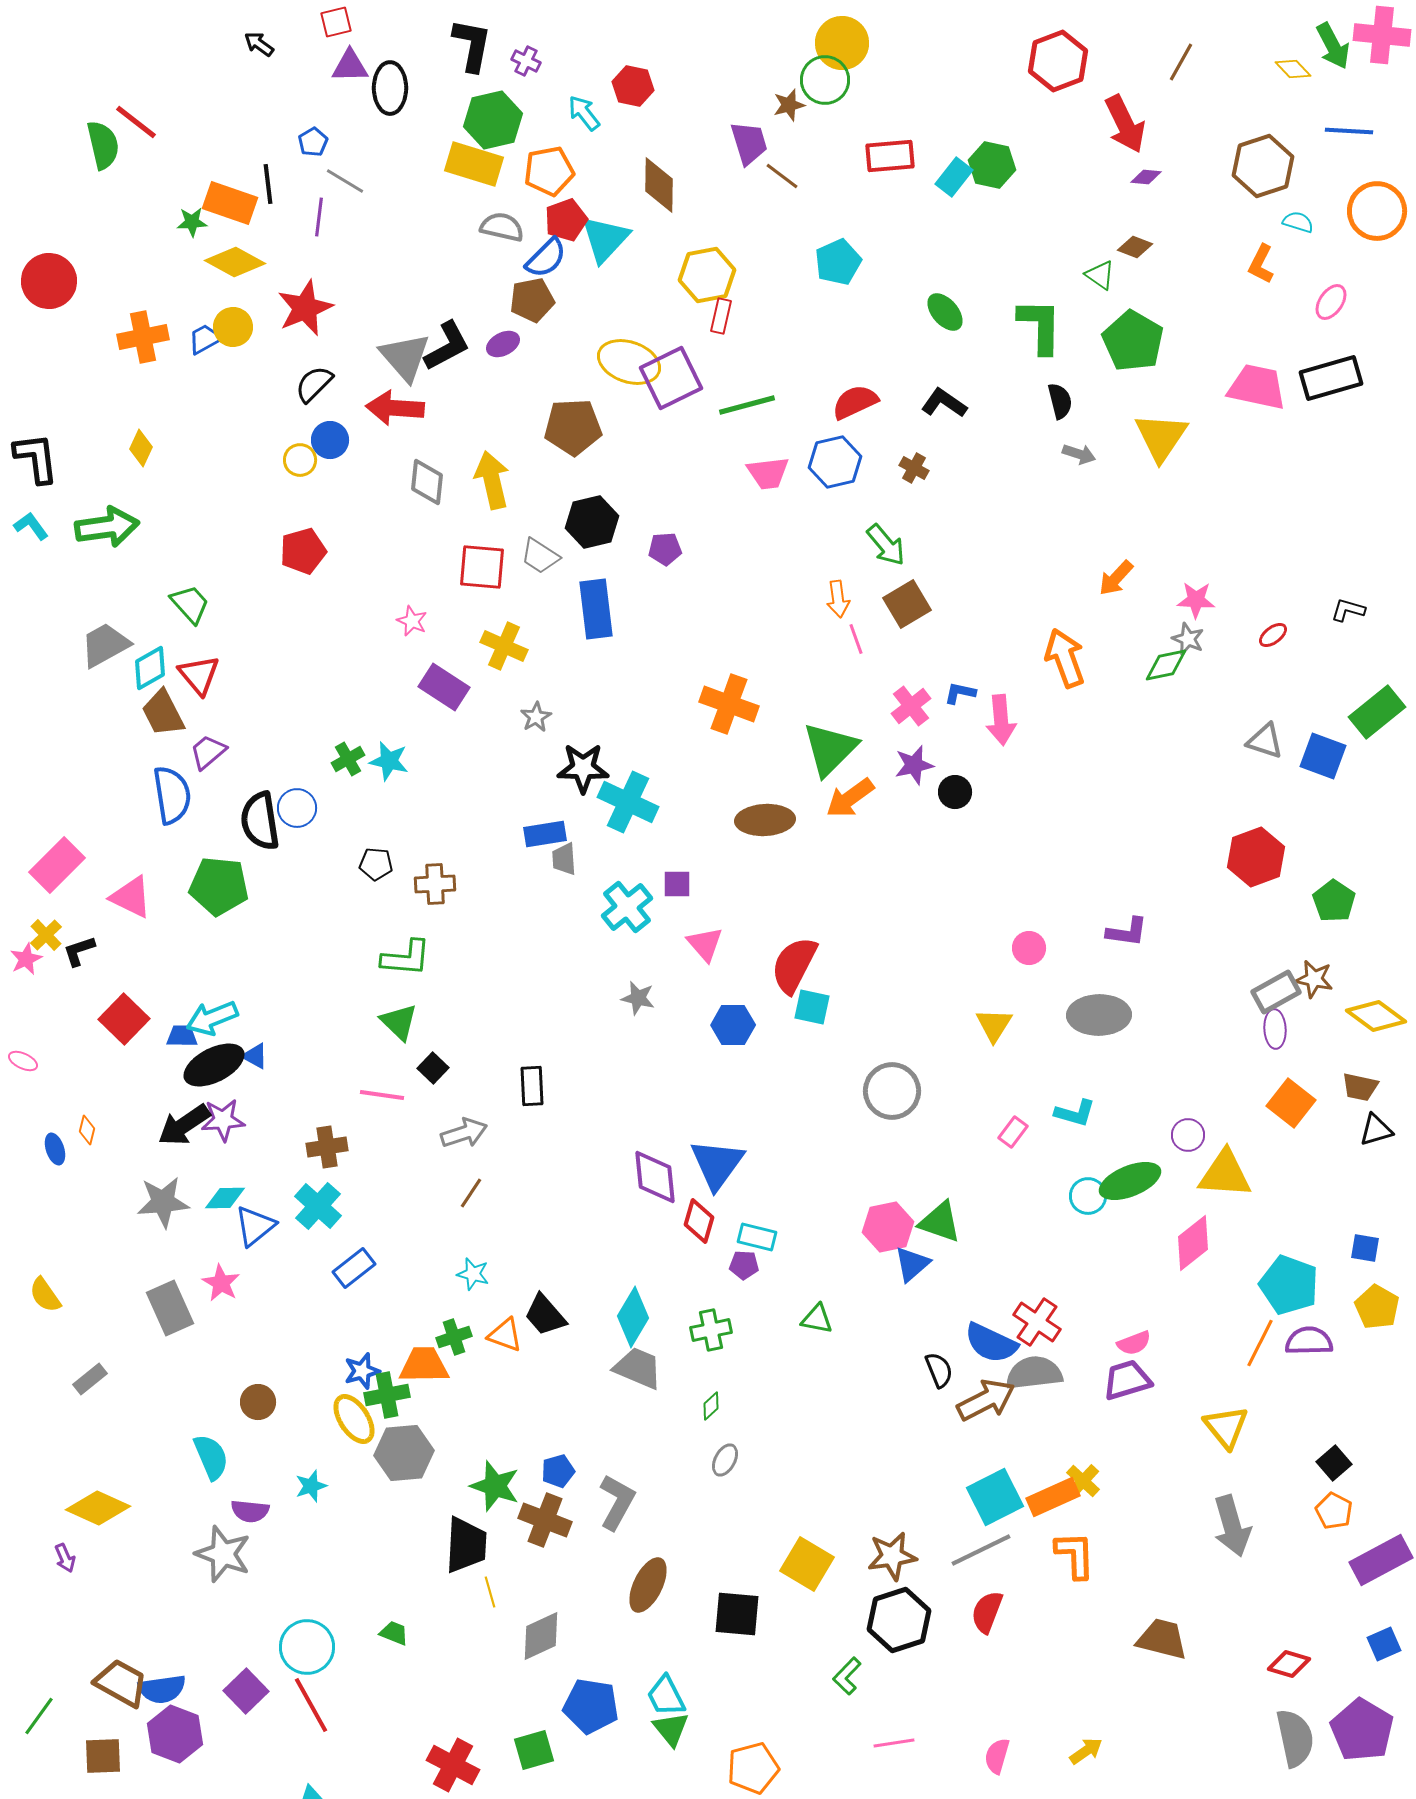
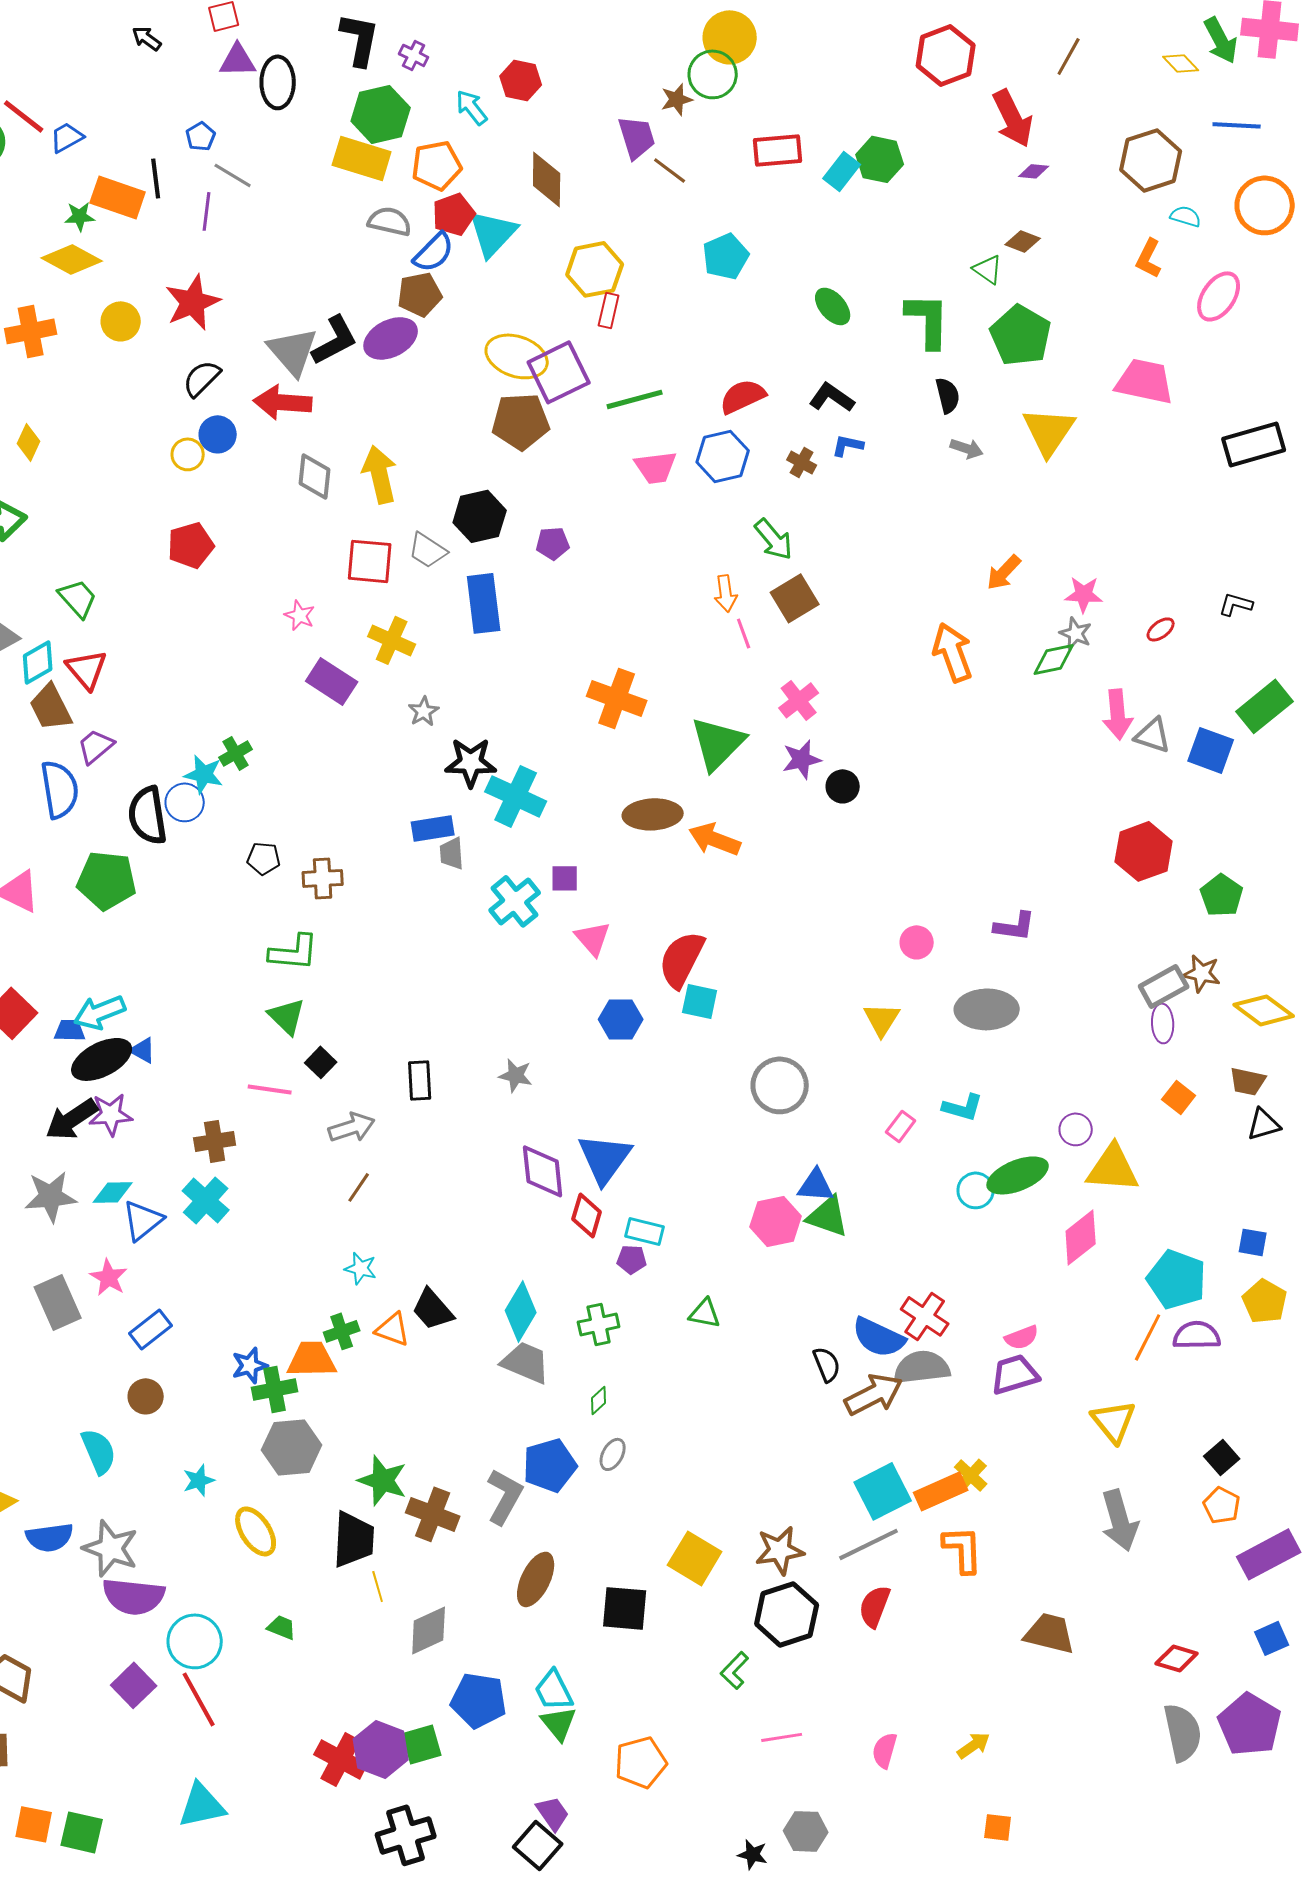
yellow diamond: (235, 262) -> (72, 259), moved
pink ellipse: (1331, 302) -> (1219, 296), size x1.4
blue trapezoid: (205, 339) -> (67, 137), moved
purple ellipse: (503, 344) -> (391, 338), size x1.6
black rectangle: (1331, 378) -> (1254, 444), moved
brown pentagon: (573, 427) -> (521, 421), moved
blue L-shape: (960, 693) -> (848, 445), moved
pink arrow: (1001, 720) -> (1118, 714), moved
cyan star: (389, 761) -> (204, 774), moved
orange arrow: (850, 798) -> (715, 839), moved, turned 57
gray star: (638, 998) -> (516, 1075), moved
orange square: (1291, 1103) -> (1179, 1097), size x0.7
blue triangle: (912, 1264) -> (816, 1185), moved, turned 45
blue rectangle: (354, 1268) -> (151, 1329), moved
yellow ellipse: (354, 1419) -> (256, 1531), moved
blue pentagon: (558, 1471) -> (550, 1465), moved, size x1.6
purple semicircle: (250, 1511) -> (134, 1596), moved, size x1.6
blue semicircle: (162, 1689) -> (50, 1537), moved
purple hexagon: (175, 1734) -> (381, 1749), moved

